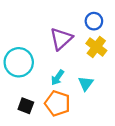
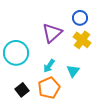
orange pentagon: (58, 103) -> (49, 88), turned 30
black square: (26, 106) -> (22, 90), turned 32

